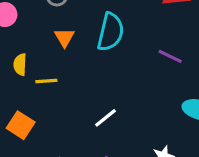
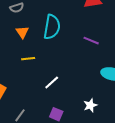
yellow line: (46, 81) -> (28, 59), moved

